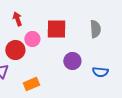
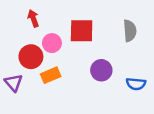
orange rectangle: (31, 84) -> (51, 75), moved

